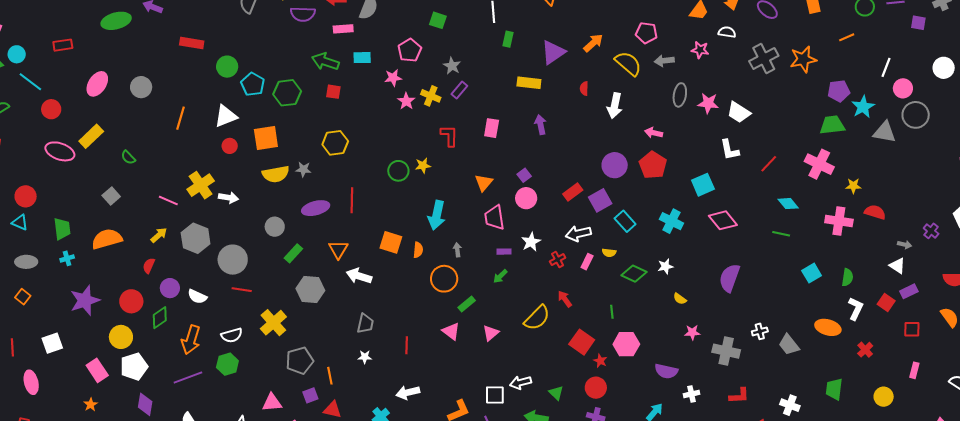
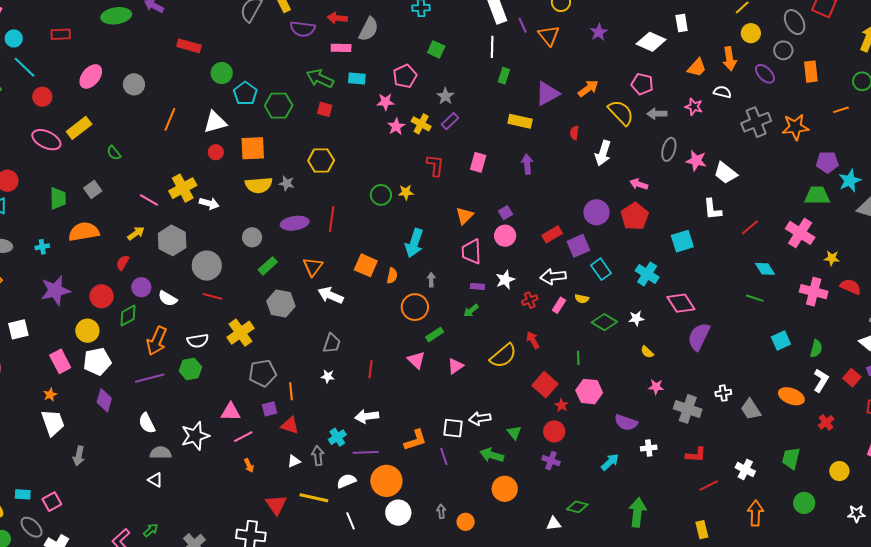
pink diamond: (723, 220) -> (681, 303), moved
green trapezoid: (62, 229) -> (58, 198), moved

